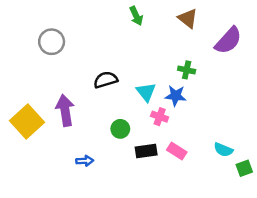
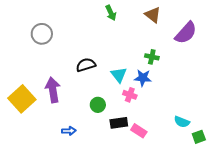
pink rectangle: (177, 151) -> (139, 131), moved

